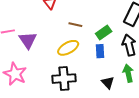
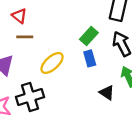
brown line: (75, 25) -> (25, 37), moved
black cross: (64, 79) -> (30, 97), moved

